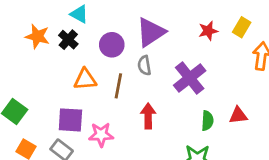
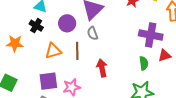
orange star: (37, 36) -> (15, 43), moved
purple cross: (190, 78) -> (151, 35), moved, turned -30

